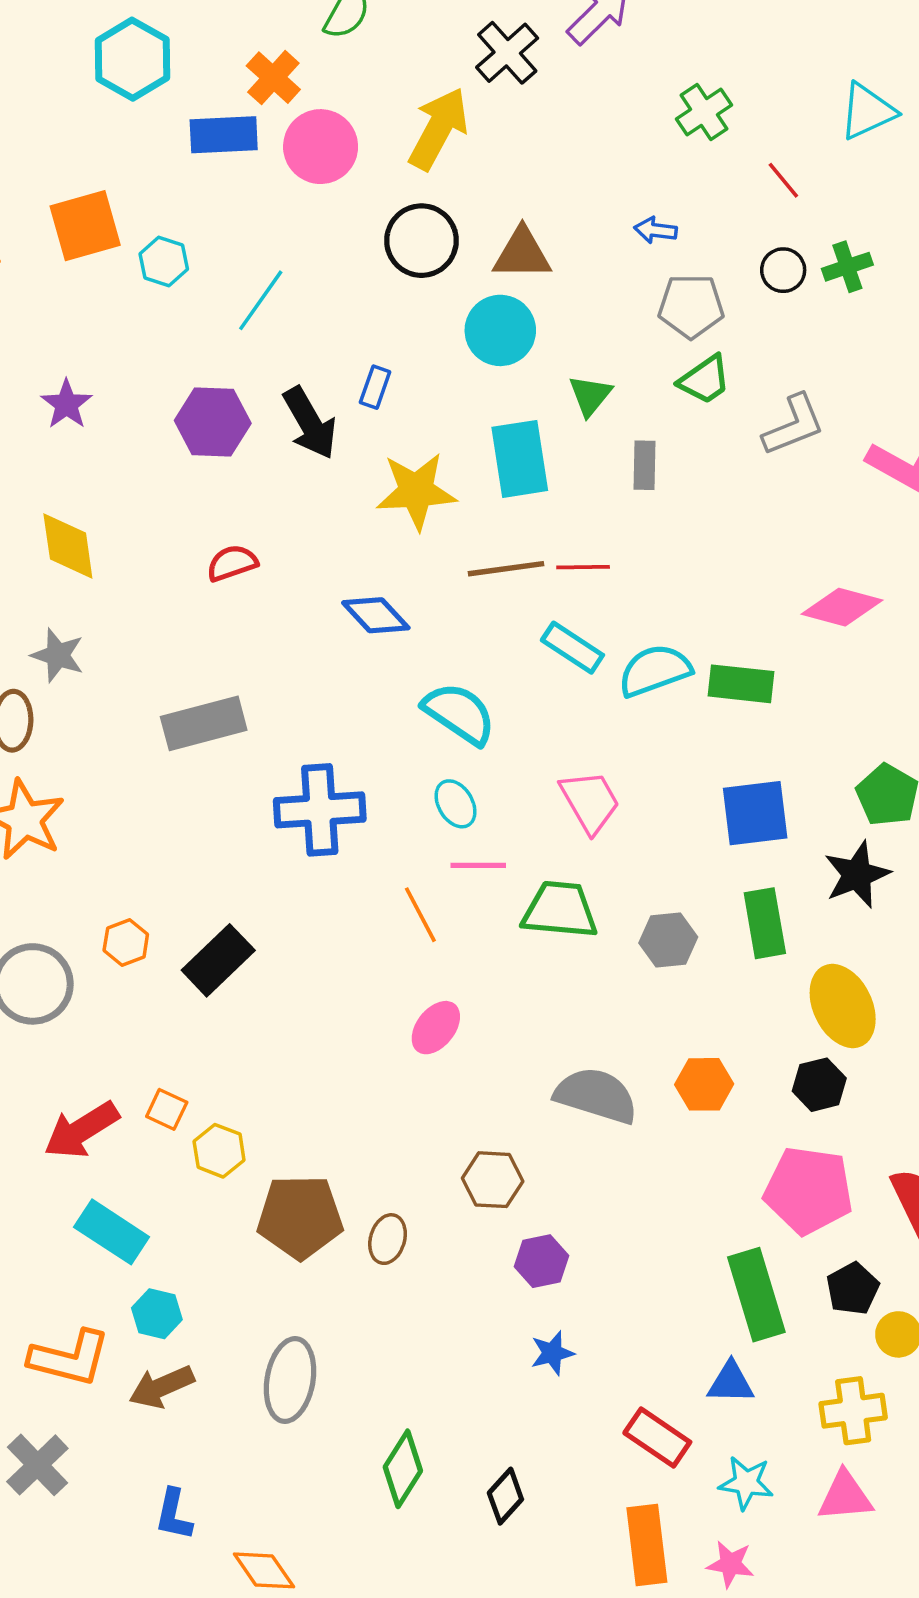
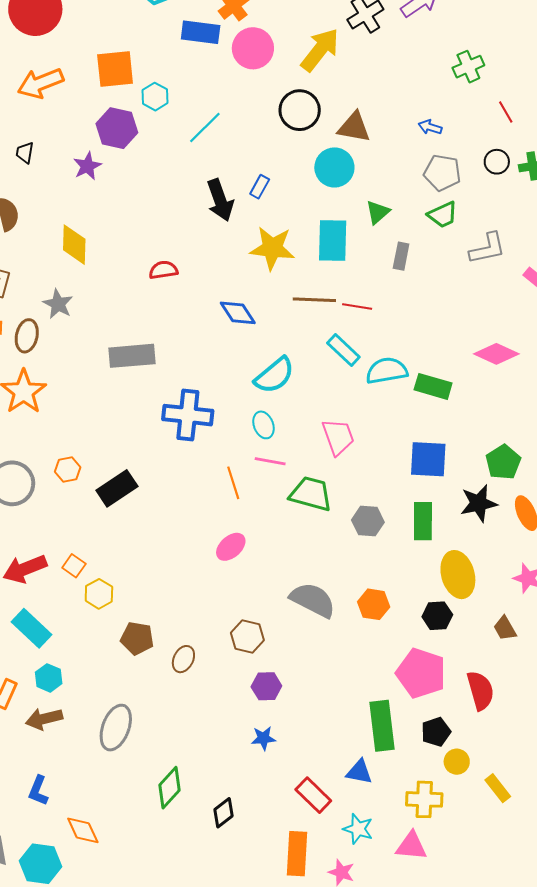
purple hexagon: (213, 422) -> (117, 128), moved
cyan semicircle: (459, 713) -> (274, 375), turned 96
brown pentagon: (300, 1217) -> (137, 638), size x0.7

